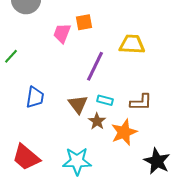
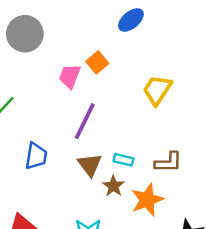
orange square: (84, 22) -> (97, 62), turned -30
yellow trapezoid: (132, 44) -> (157, 90), turned -60
purple line: (95, 66) -> (85, 121), moved

